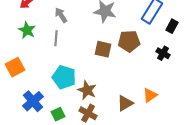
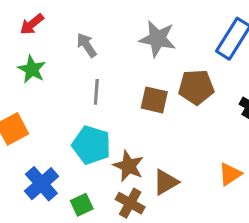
gray line: (56, 38) -> (96, 92), moved
brown triangle: (125, 103) -> (166, 182), moved

